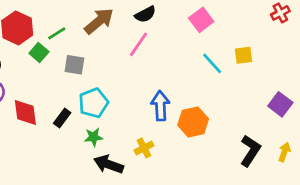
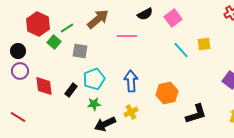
black semicircle: (145, 14) -> (145, 14), moved
pink line: (139, 44) -> (127, 36), turned 54
blue arrow: (160, 106) -> (131, 81), moved
black L-shape: (250, 151) -> (196, 114), moved, turned 40
black arrow: (109, 164) -> (105, 124), turned -45

